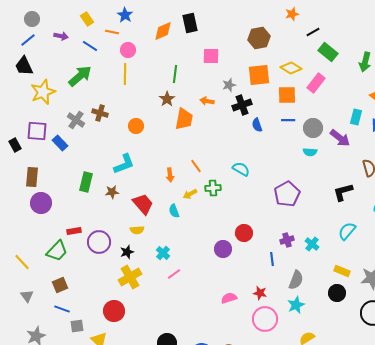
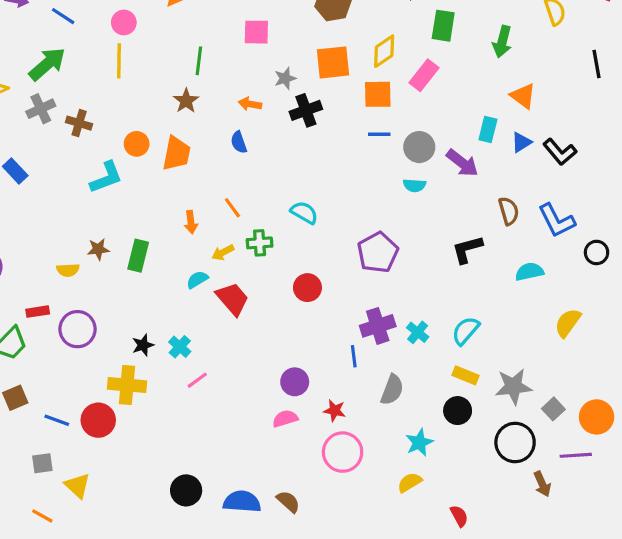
green rectangle: (328, 52) -> (443, 26), turned 60
yellow diamond: (291, 68) -> (384, 51), turned -65
orange trapezoid: (184, 119) -> (177, 153), moved
gray cross: (76, 120) -> (41, 109), moved, turned 30
blue semicircle: (257, 125) -> (239, 142), moved
cyan L-shape: (124, 164) -> (106, 177), moved
green rectangle: (86, 182) -> (138, 256), moved
red trapezoid: (143, 204) -> (232, 299), moved
cyan semicircle: (174, 211) -> (197, 280), turned 80
yellow semicircle: (137, 230) -> (68, 270), moved
cyan semicircle: (347, 231) -> (466, 331), moved
red circle: (244, 233) -> (307, 288), moved
purple cross: (287, 240) -> (378, 326), size x1.5
purple circle: (223, 249) -> (295, 382), moved
black star: (127, 252) -> (143, 345), moved
yellow cross: (130, 277) -> (127, 385), turned 35
cyan star: (296, 305) -> (419, 443), moved
blue line: (62, 309) -> (57, 420), moved
red circle: (114, 311) -> (98, 420), moved

